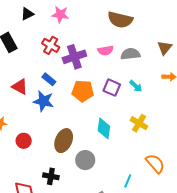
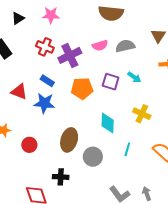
cyan line: (128, 181) -> (127, 149), moved

